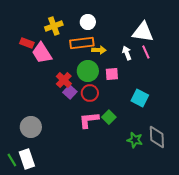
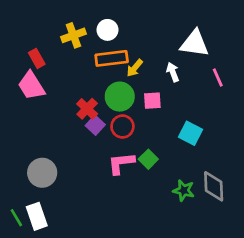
white circle: (88, 22) -> (107, 30), moved
red rectangle: (27, 43) -> (37, 58), turned 40
yellow arrow: (99, 50) -> (135, 68), turned 128
pink line: (146, 52) -> (218, 78), moved
pink trapezoid: (42, 53) -> (31, 86), moved

